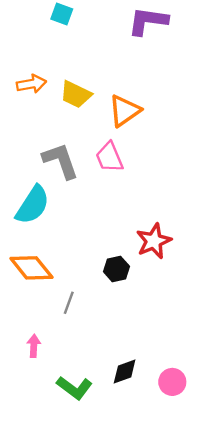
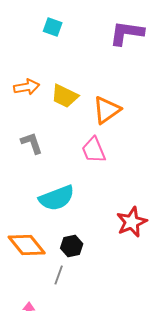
gray L-shape: (61, 161) -> (32, 143), moved, size x0.7
cyan semicircle: (33, 205) -> (57, 198), moved, turned 36
black hexagon: (116, 269) -> (72, 246), moved

